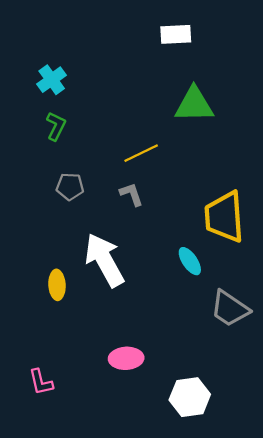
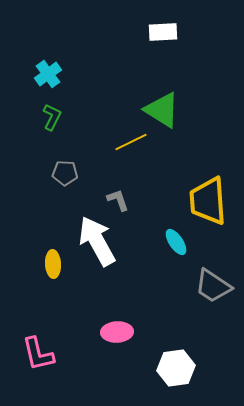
green triangle: (194, 105) -> (162, 110), moved, turned 33
gray L-shape: (132, 194) -> (118, 200), moved
pink L-shape: (41, 382) -> (38, 354), size x1.4

